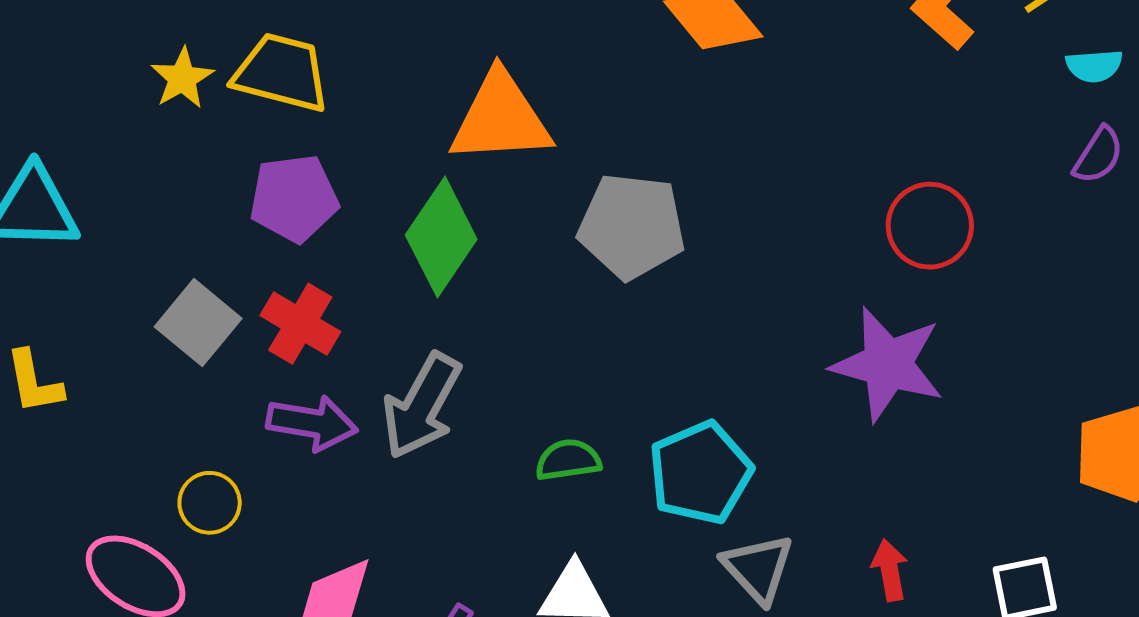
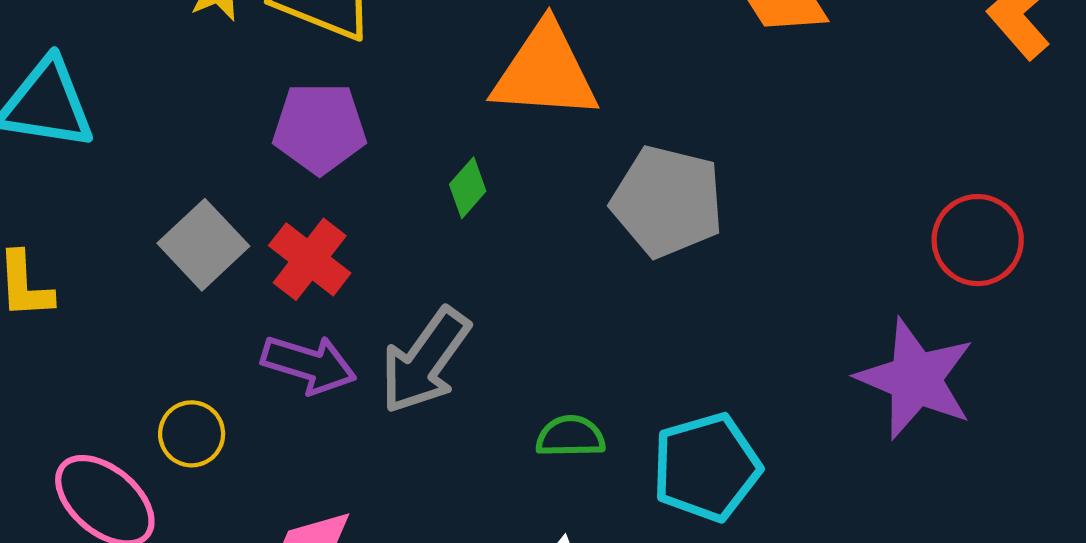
green diamond: (441, 237) -> (468, 188), size x0.5

